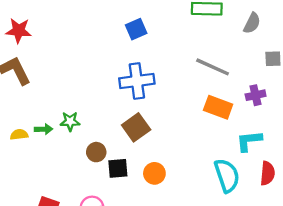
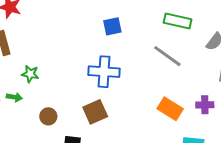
gray line: (213, 67) -> (167, 56), moved
green star: (70, 121) -> (30, 74), moved
brown circle: (96, 152) -> (48, 116), moved

